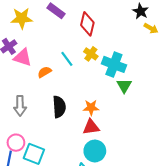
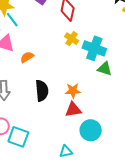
cyan line: (67, 59) -> (12, 20), moved
green triangle: (124, 86) -> (105, 69), turned -42
cyan circle: (95, 151) -> (91, 130), moved

